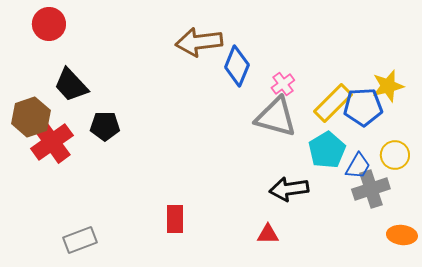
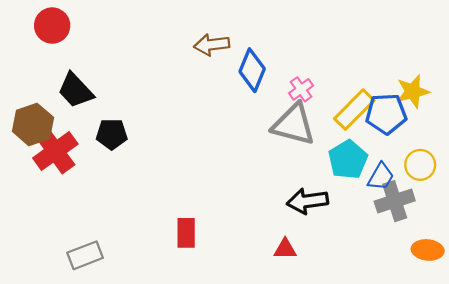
brown arrow: (199, 42) -> (212, 45), size x0.7

